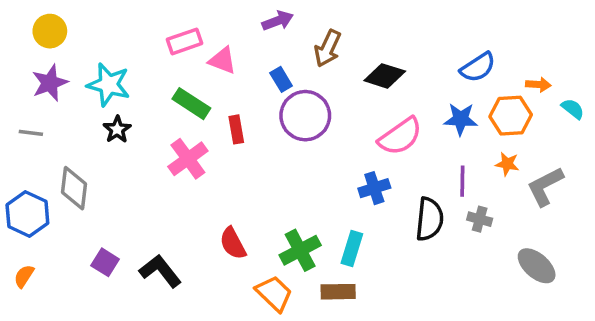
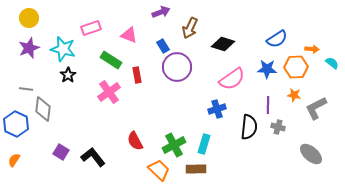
pink rectangle: (184, 41) -> (91, 28), moved
gray line: (31, 133) -> (26, 89), moved

